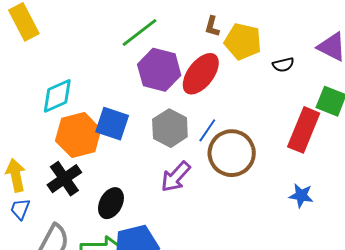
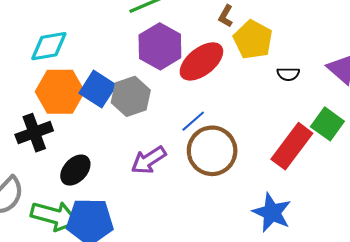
gray hexagon: (170, 128) -> (131, 96), moved
blue star: (301, 196) -> (272, 213), size x1.5

